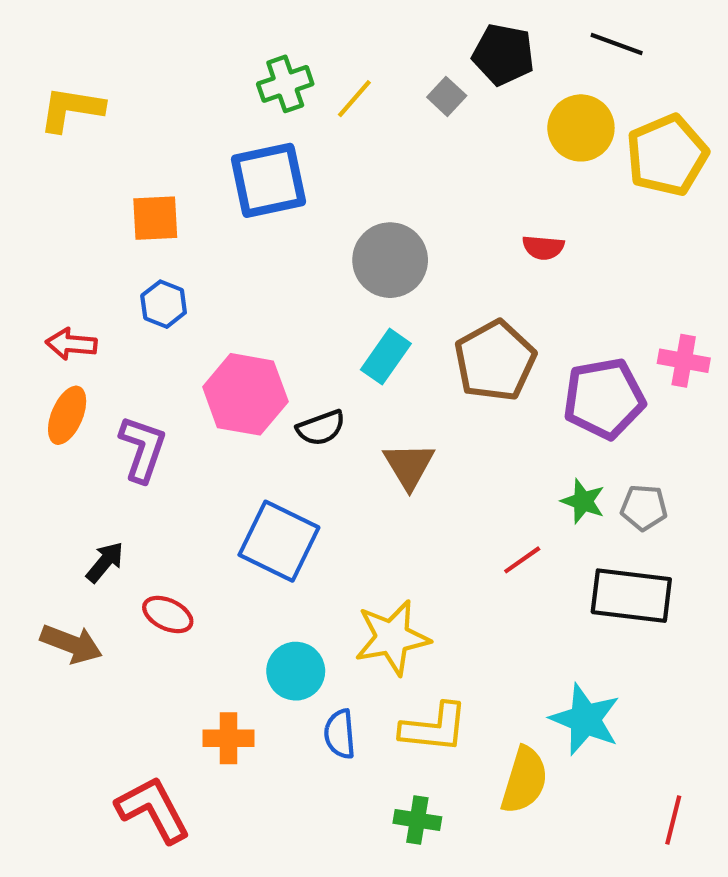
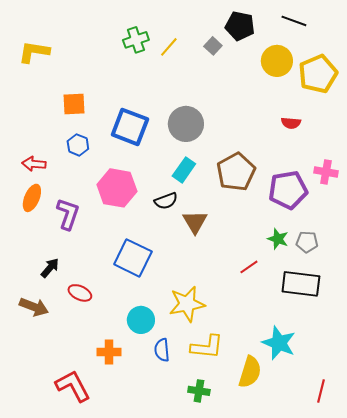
blue square: (268, 180) -> (130, 127), moved, turned 33
red semicircle: (543, 247) -> (291, 123), moved
black semicircle: (321, 428) -> (166, 201), moved

